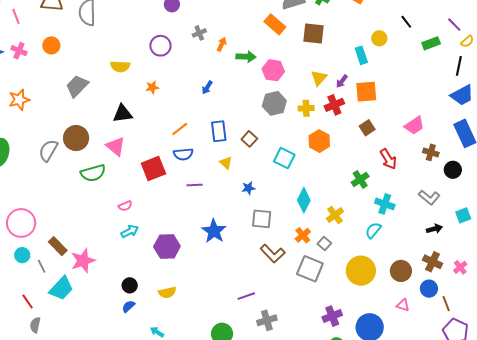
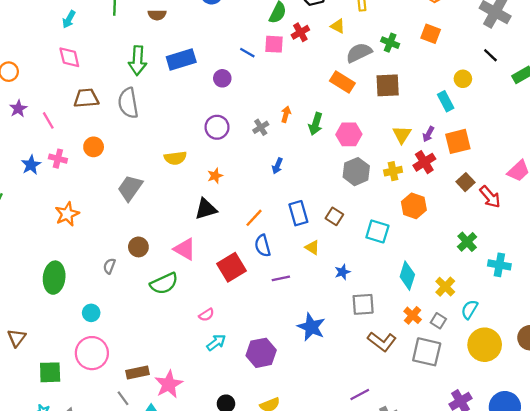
gray cross: (199, 33) -> (261, 127), moved
green arrow: (246, 57) -> (316, 124), turned 114
black triangle: (123, 114) -> (206, 209), moved
brown circle: (76, 138) -> (138, 247), size x0.7
gray semicircle: (48, 150) -> (109, 266), size x0.6
blue semicircle: (183, 154) -> (263, 246), turned 90
red arrow: (388, 159) -> (490, 197), moved
cyan semicircle: (373, 230) -> (469, 309), moved
brown rectangle: (58, 246) -> (138, 373), turned -48
cyan circle: (22, 255) -> (91, 313), moved

